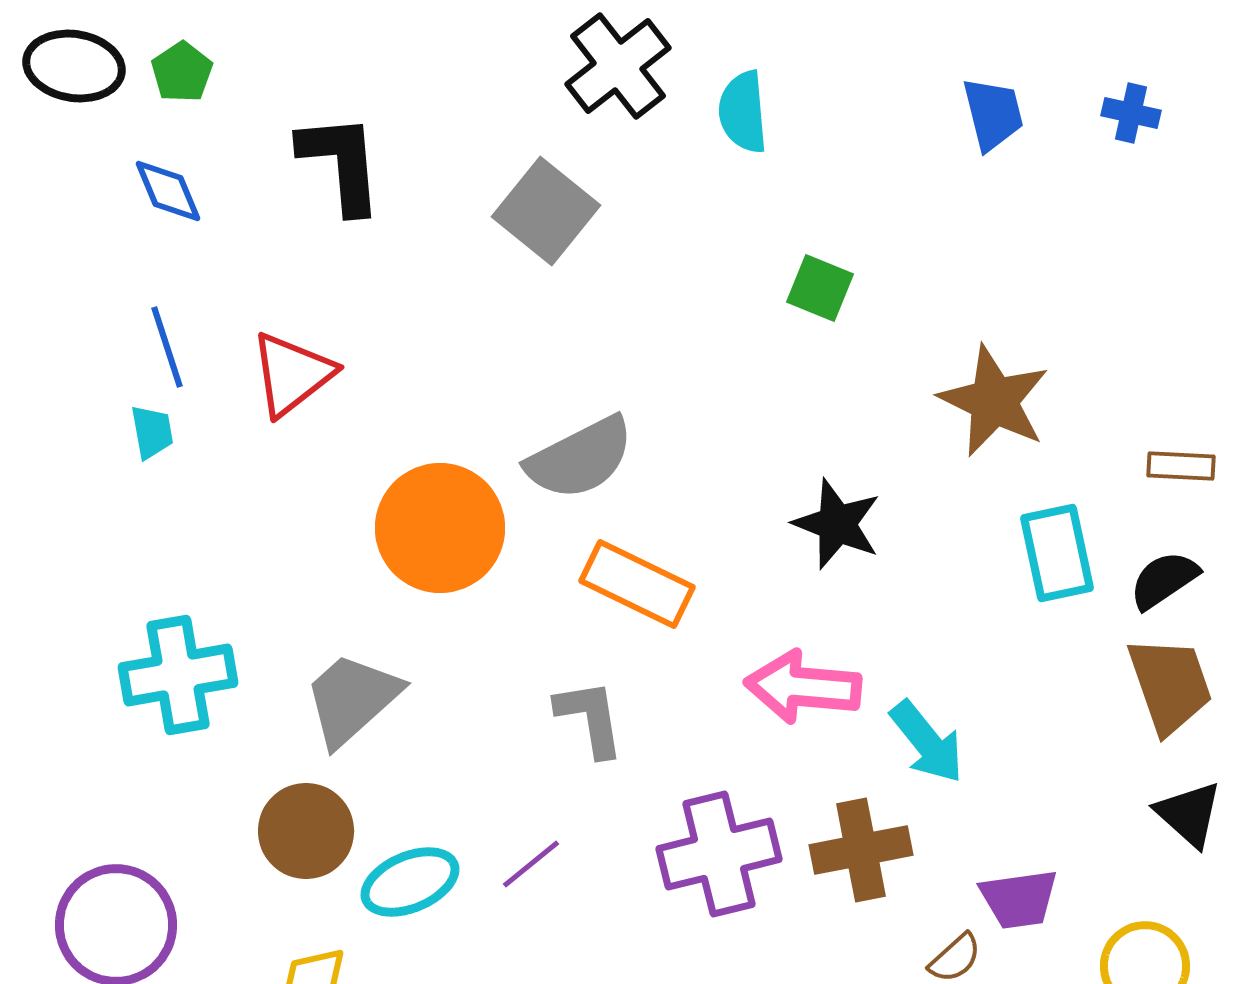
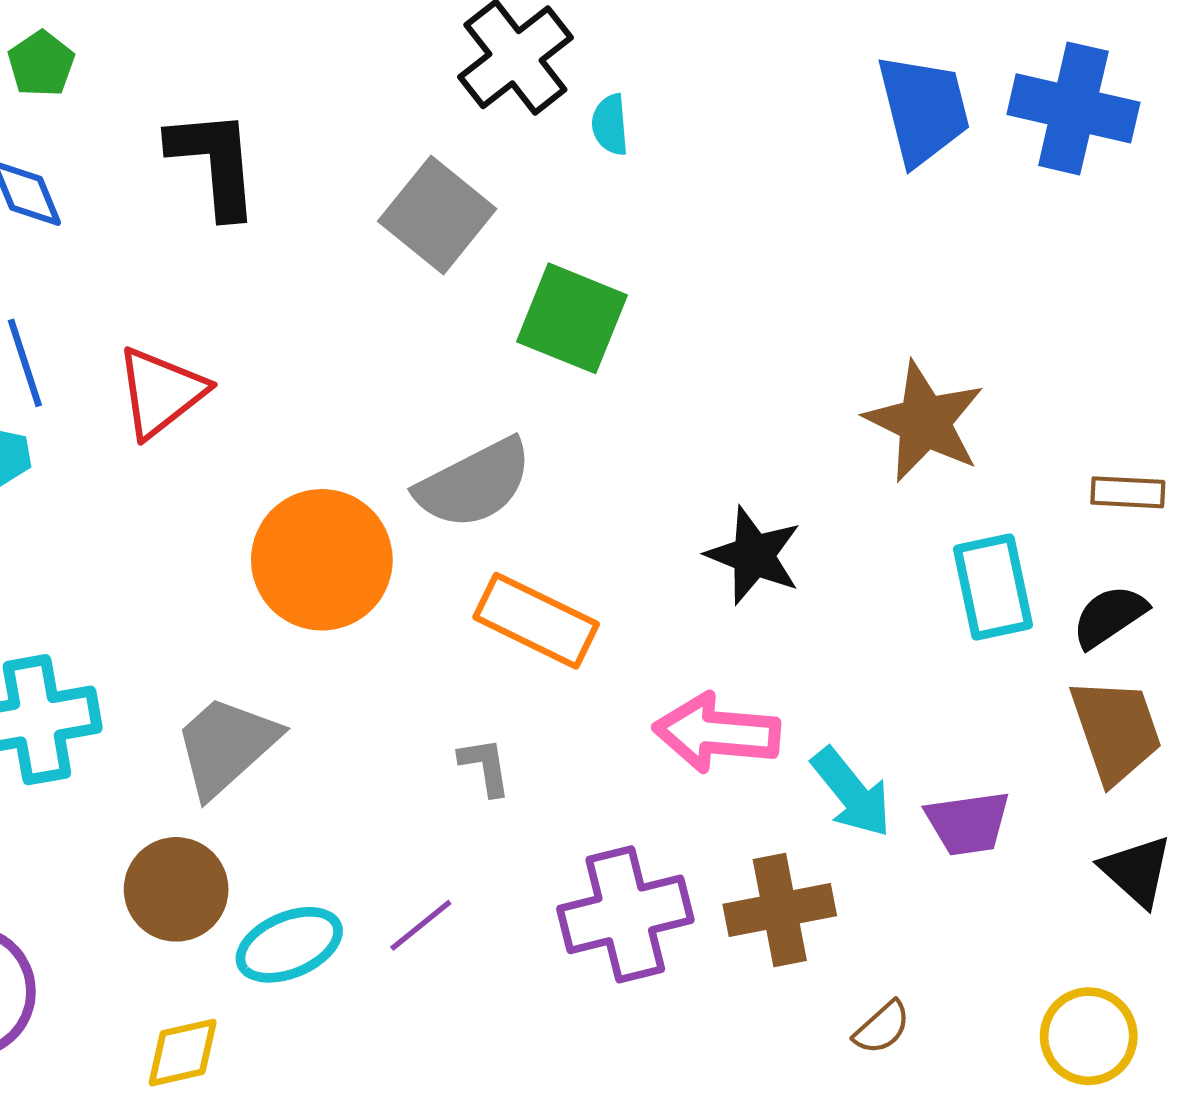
cyan semicircle: (743, 112) -> (610, 125), moved, size x0.7
blue cross: (1131, 113) -> (1073, 108), size x2.0
blue trapezoid: (993, 114) -> (923, 109), size x1.4
green square: (820, 288) -> (572, 318), moved, size x1.5
gray L-shape: (590, 718) -> (485, 766), size x0.7
purple trapezoid: (1019, 899) -> (968, 823), moved

